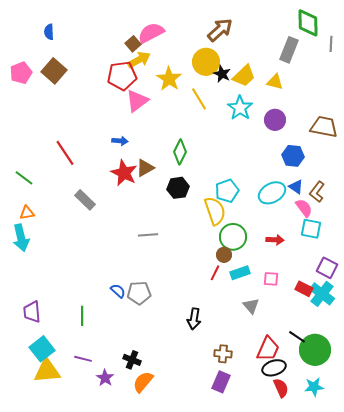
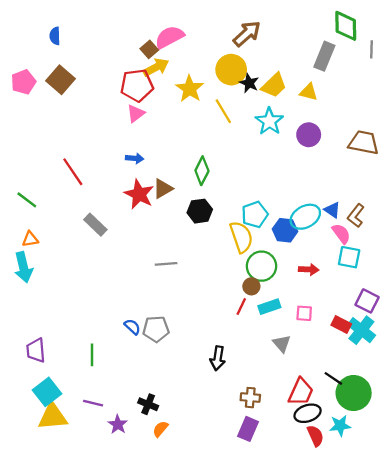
pink triangle: (137, 101) -> (136, 113), moved, size x0.7
blue hexagon: (293, 156) -> (285, 230), moved
orange semicircle: (143, 382) -> (160, 429), size x0.7
cyan star: (314, 387) -> (340, 426), moved

